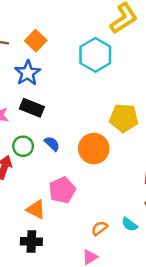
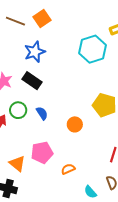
orange square: (36, 41) -> (42, 18), moved
orange circle: (94, 149) -> (75, 124), size x0.6
orange semicircle: (100, 228) -> (68, 169), moved

